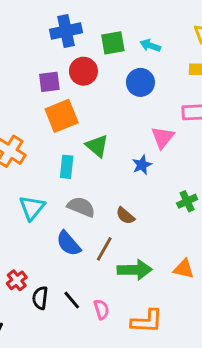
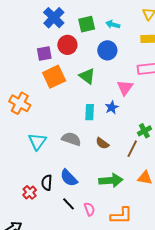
blue cross: (66, 31) -> (54, 18), turned -30
green triangle: (97, 146) -> (87, 76), moved
cyan rectangle: (67, 167) -> (90, 112), moved
blue semicircle: (69, 244) -> (69, 178), moved
brown line: (104, 249) -> (132, 149), moved
black semicircle: (40, 298) -> (47, 183), moved

